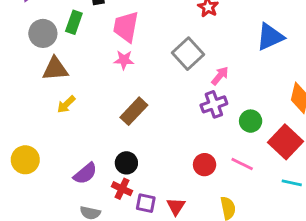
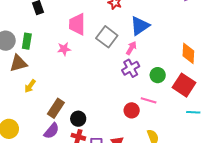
green rectangle: (74, 22) -> (27, 41), moved
pink trapezoid: (126, 27) -> (77, 24), moved
blue triangle: (270, 37) -> (140, 26), moved
brown rectangle: (134, 111) -> (56, 108), moved
pink line: (242, 164) -> (149, 100), moved

